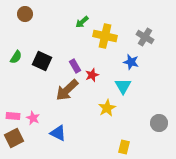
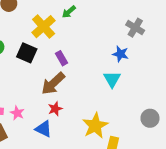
yellow cross: (105, 36) -> (44, 27), moved, turned 35
red star: (92, 75) -> (55, 109), moved
yellow star: (107, 108) -> (95, 126), moved, size x1.4

